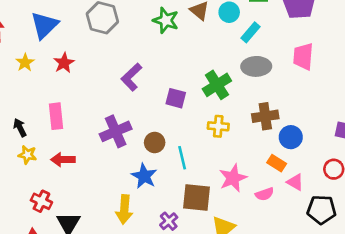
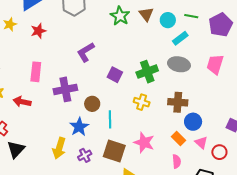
pink rectangle: (56, 116) -> (36, 72), moved
pink star: (233, 178) -> (144, 143), turned 30
pink triangle: (295, 182) -> (201, 142), moved
pink semicircle: (265, 194) -> (177, 161), moved, turned -88
purple cross: (169, 221) -> (85, 155), moved

